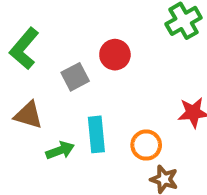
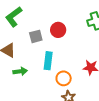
cyan rectangle: (96, 134) -> (48, 61), moved

